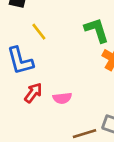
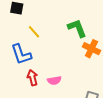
red arrow: (33, 93) -> (32, 78), turned -49

